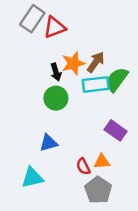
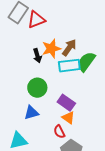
green circle: (56, 98) -> (37, 88), moved
purple rectangle: (116, 130) -> (66, 103), moved
orange triangle: (102, 162) -> (68, 118), moved, turned 40

